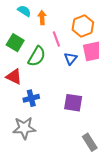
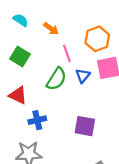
cyan semicircle: (24, 11) -> (21, 20), moved
orange arrow: (42, 18) -> (51, 28), turned 128
green semicircle: (37, 56) -> (56, 79), moved

